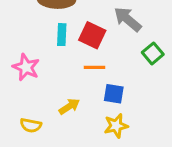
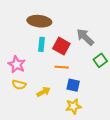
yellow semicircle: (31, 125) -> (19, 85), moved

